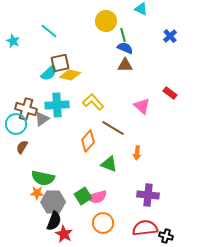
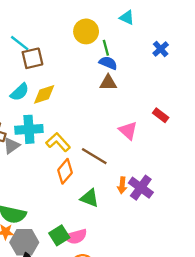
brown square: (60, 63) -> (32, 58), moved
yellow diamond: (70, 75) -> (44, 94), turned -30
yellow L-shape: (93, 102) -> (58, 142), moved
purple cross: (148, 195) -> (141, 188), moved, turned 30

